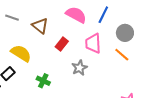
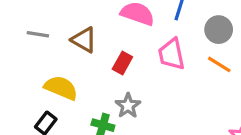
gray star: (80, 68) -> (128, 106), moved

